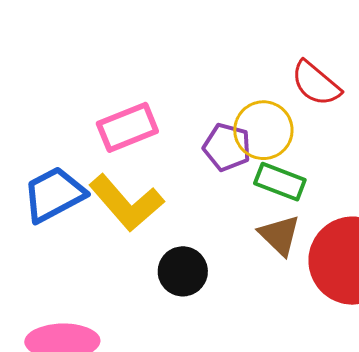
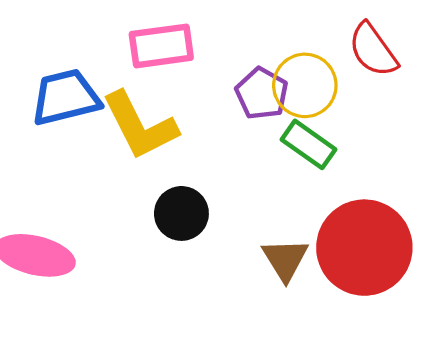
brown triangle: (279, 235) -> (285, 259), moved

